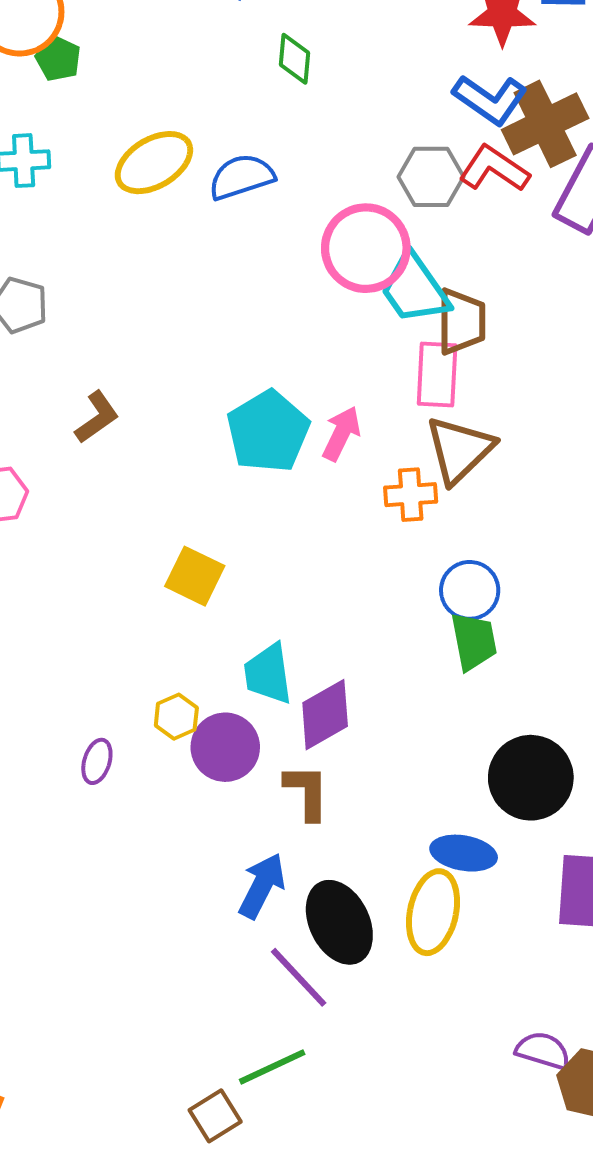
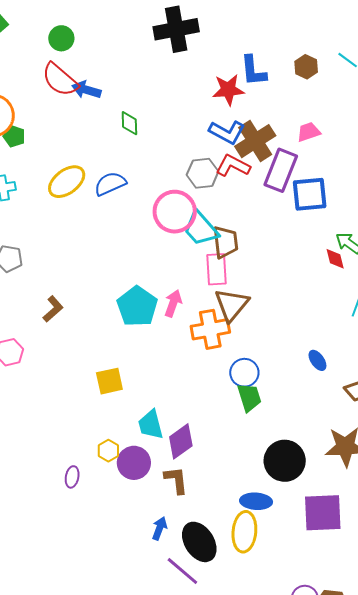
orange cross: (411, 495) -> (210, 329), size x1.5
yellow square: (195, 576) -> (109, 381), turned -32
blue arrow: (262, 886) -> (159, 528), size x0.7

